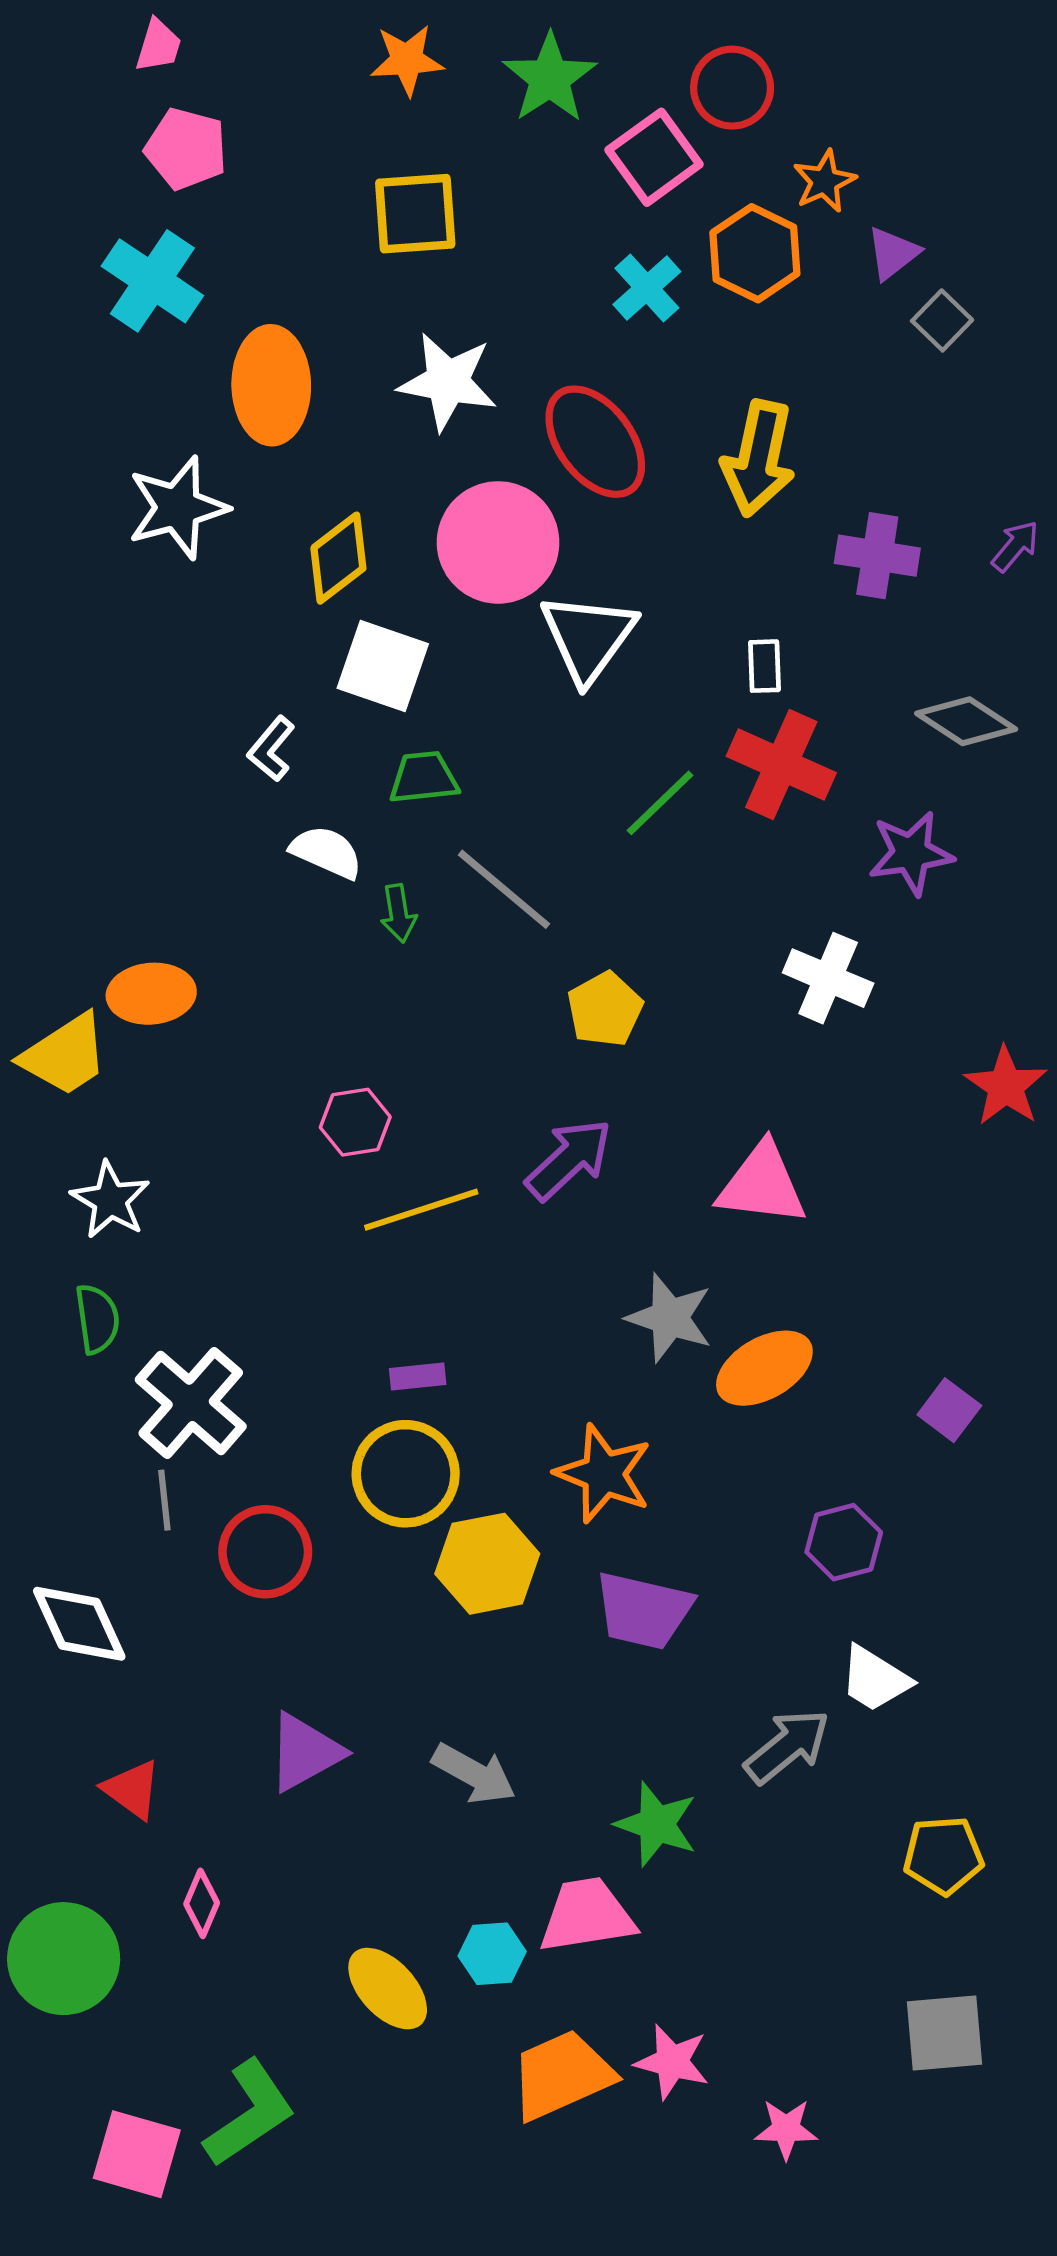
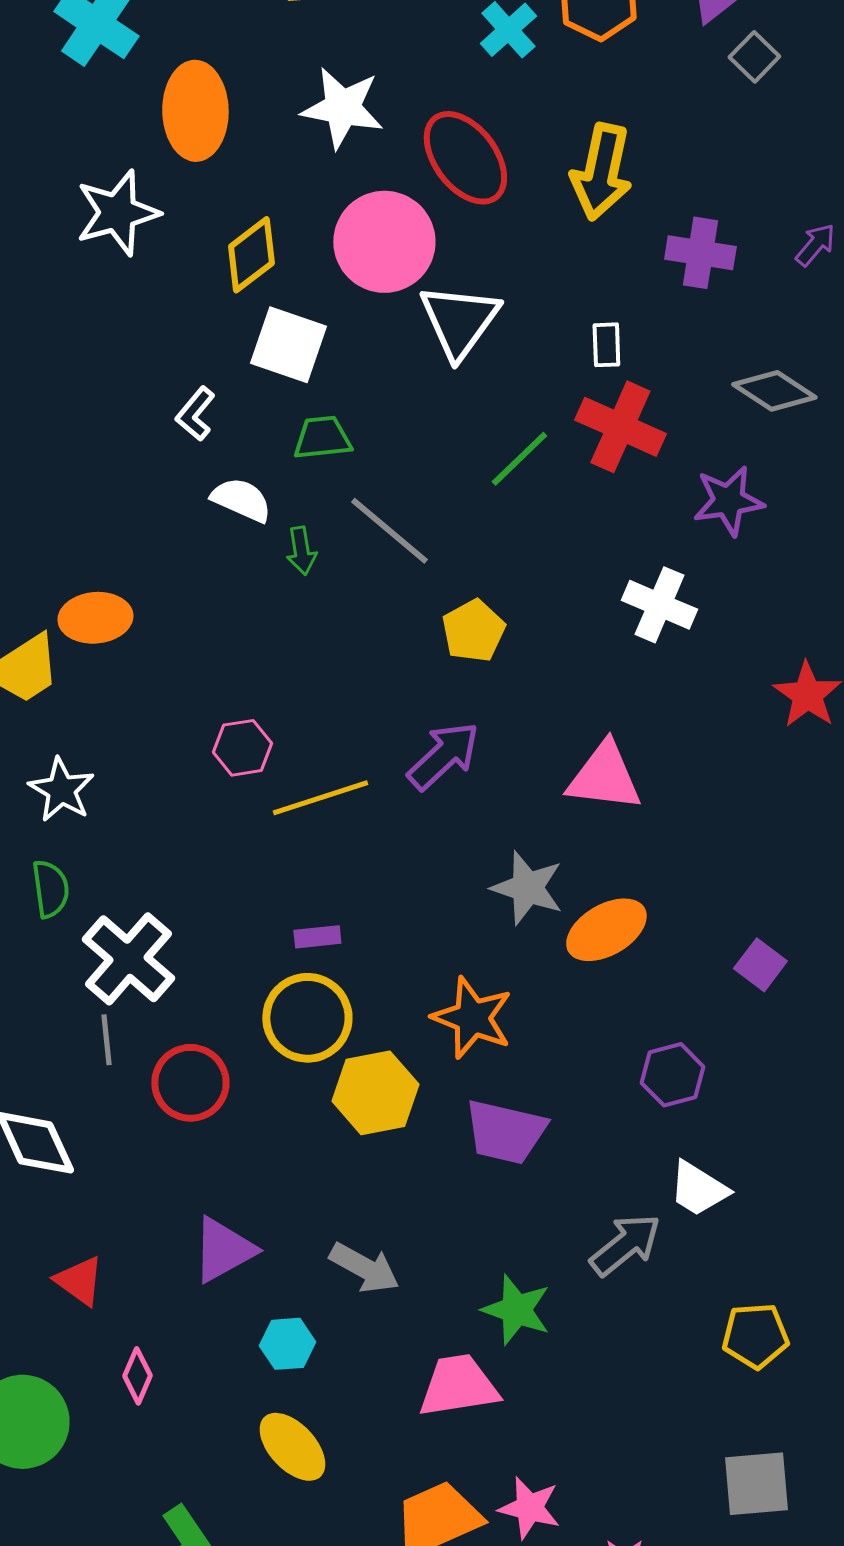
pink hexagon: (355, 1122) -> (242, 748), moved
cyan hexagon: (492, 1954) -> (287, 1344), moved

